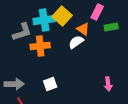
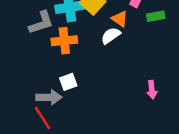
gray arrow: (14, 84) -> (49, 97), moved
white square: (50, 84) -> (68, 82), moved

